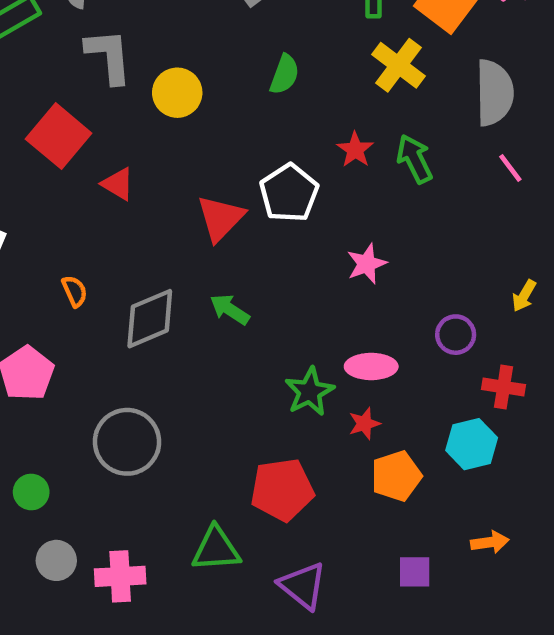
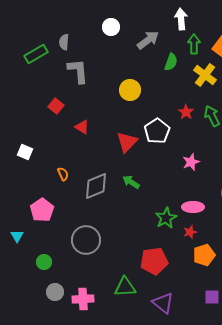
green semicircle: (284, 74) -> (171, 62), moved
yellow circle: (177, 93) -> (130, 90), moved
red square: (59, 136) -> (56, 106), size x0.6

